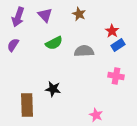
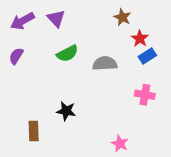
brown star: (79, 14) -> (122, 17), moved
purple arrow: (18, 17) -> (22, 21), turned 42
brown rectangle: (27, 105) -> (34, 131), size x0.7

